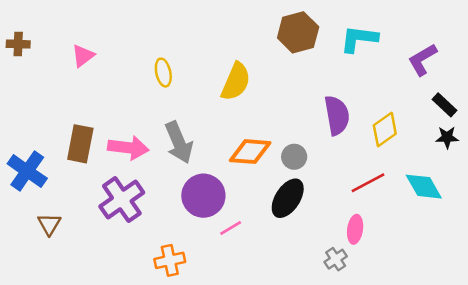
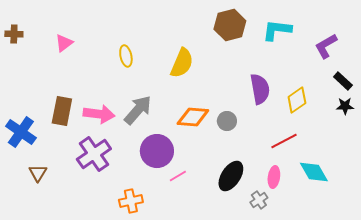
gray arrow: (179, 142) -> (138, 110), turned -116
cyan diamond: (424, 187) -> (314, 172), moved
black ellipse: (288, 198) -> (231, 176), moved

